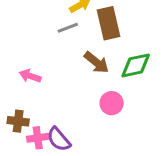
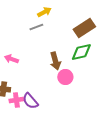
brown rectangle: (109, 23) -> (84, 28), moved, turned 70
brown arrow: (96, 62) -> (55, 61), moved, turned 36

